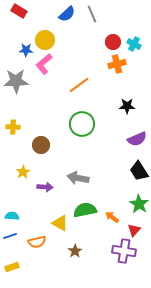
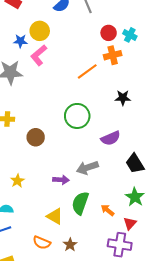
orange line: (79, 85) -> (87, 71), moved
purple semicircle: (137, 139) -> (111, 138), moved
yellow star: (23, 172) -> (17, 181), moved
gray arrow: (78, 178) -> (87, 168), moved, turned -30
purple arrow: (45, 187) -> (61, 180), moved
green semicircle: (85, 210) -> (80, 203), turned -60
orange semicircle: (37, 242) -> (42, 243), moved, turned 36

